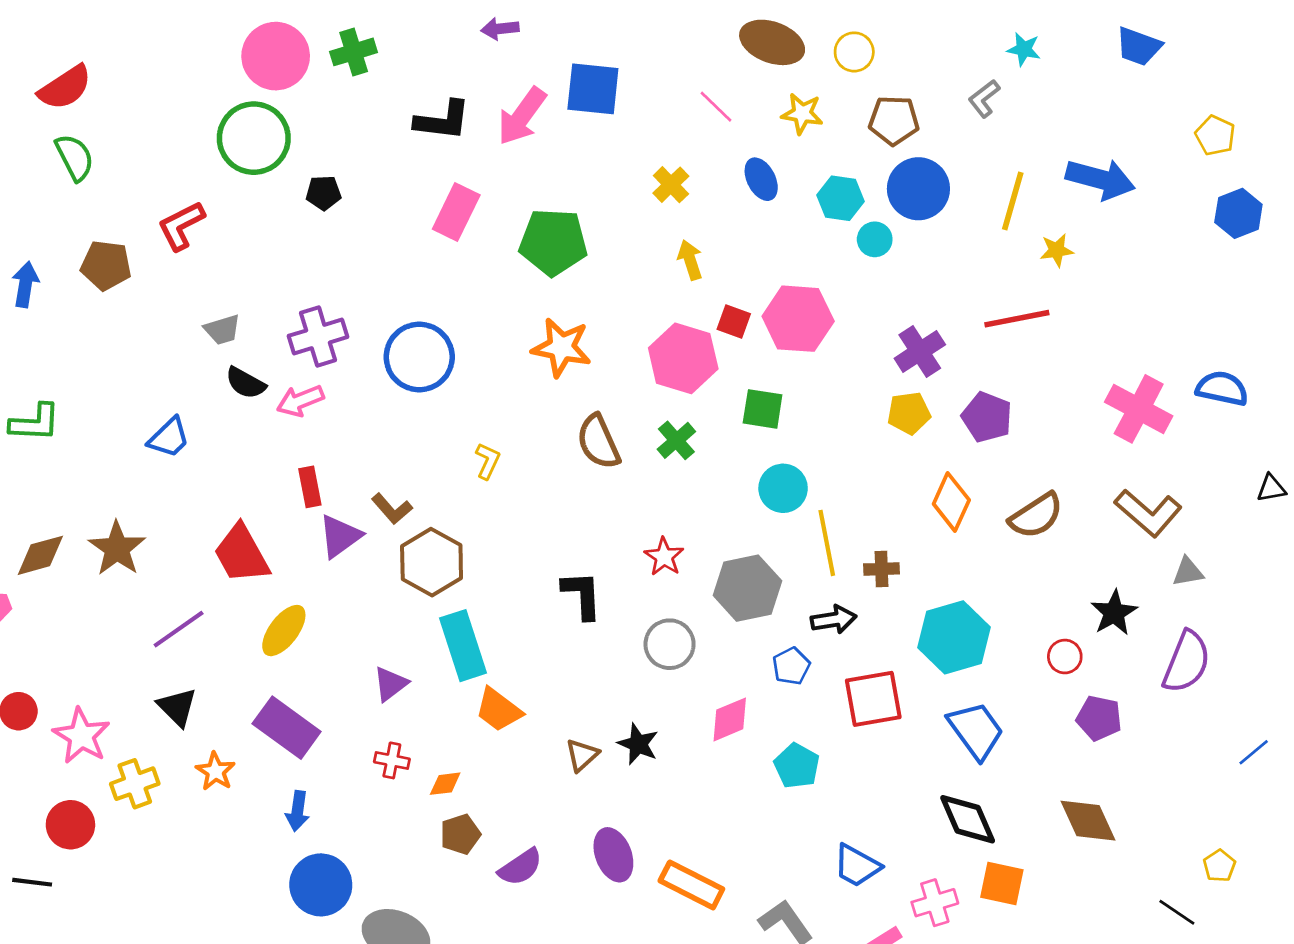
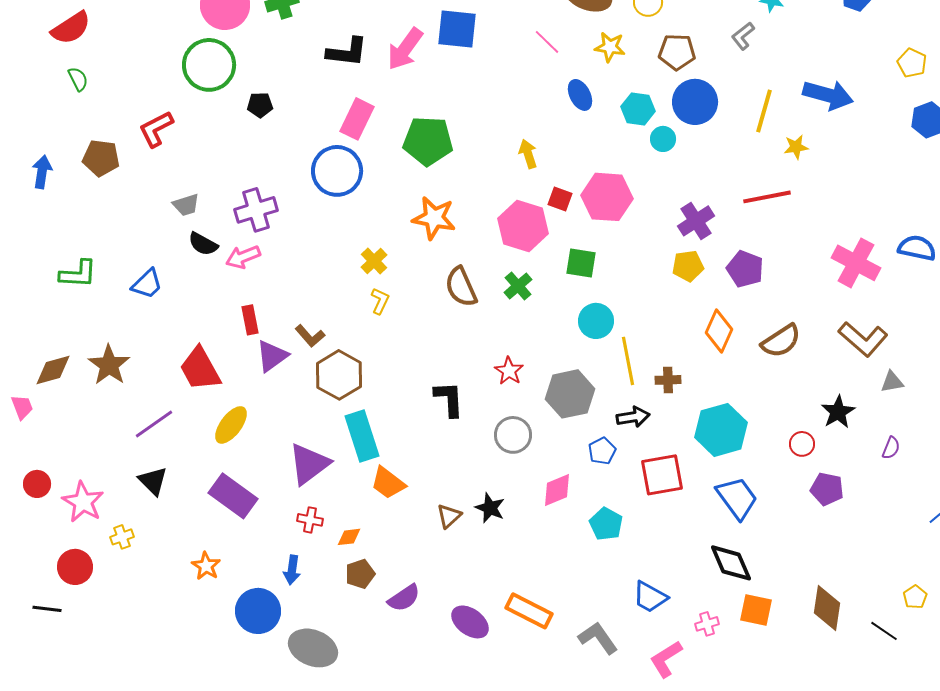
green semicircle: (75, 157) -> (78, 79), size x0.7
yellow cross: (671, 185) -> (374, 261), moved
blue circle: (419, 357) -> (337, 171), moved
green L-shape: (35, 423) -> (78, 274), moved
purple semicircle: (1187, 662) -> (891, 448), size x0.5
purple triangle: (391, 684) -> (309, 464), size x1.6
orange star: (215, 771) -> (206, 566), moved
yellow cross: (135, 784) -> (122, 537), size x0.7
blue arrow: (298, 811) -> (292, 570), moved
brown diamond: (1088, 821) -> (827, 608), moved, turned 33
purple ellipse: (613, 855) -> (470, 622), moved, turned -33
pink cross: (935, 903) -> (707, 624), size x0.7

